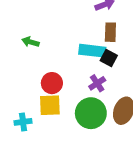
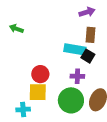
green arrow: (30, 42) -> (16, 29), moved
purple cross: (97, 83) -> (77, 76), turned 32
cyan cross: (23, 122) -> (23, 110), moved

